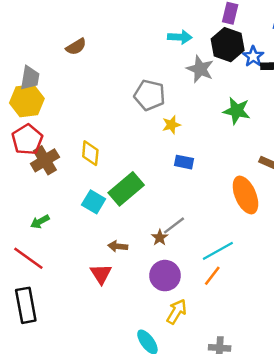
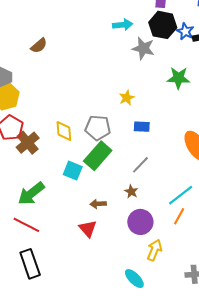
gray pentagon: (150, 95) -> (98, 128), moved
green arrow: (40, 222) -> (31, 194), size x1.8
gray line: (174, 225) -> (140, 165), moved

